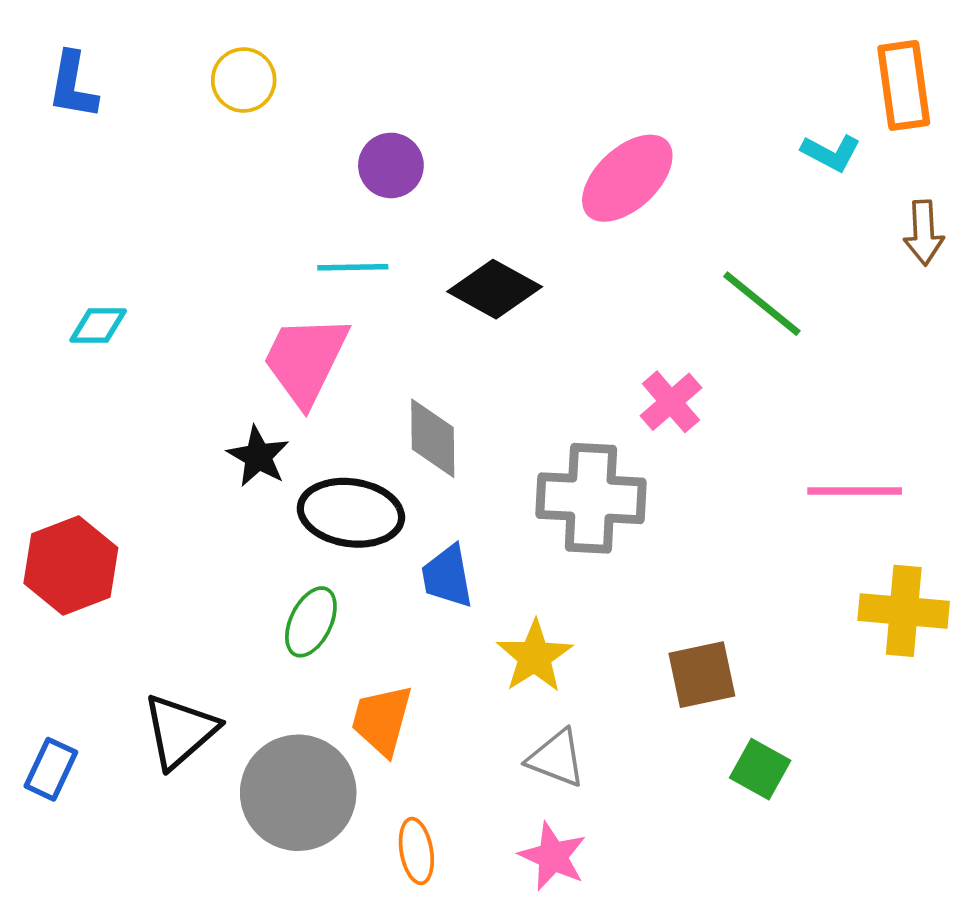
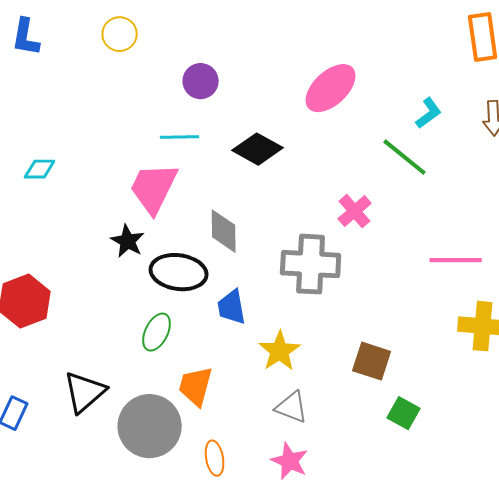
cyan L-shape: (831, 153) -> (429, 113), moved, turned -64
brown square: (702, 675) -> (372, 361), turned 30

